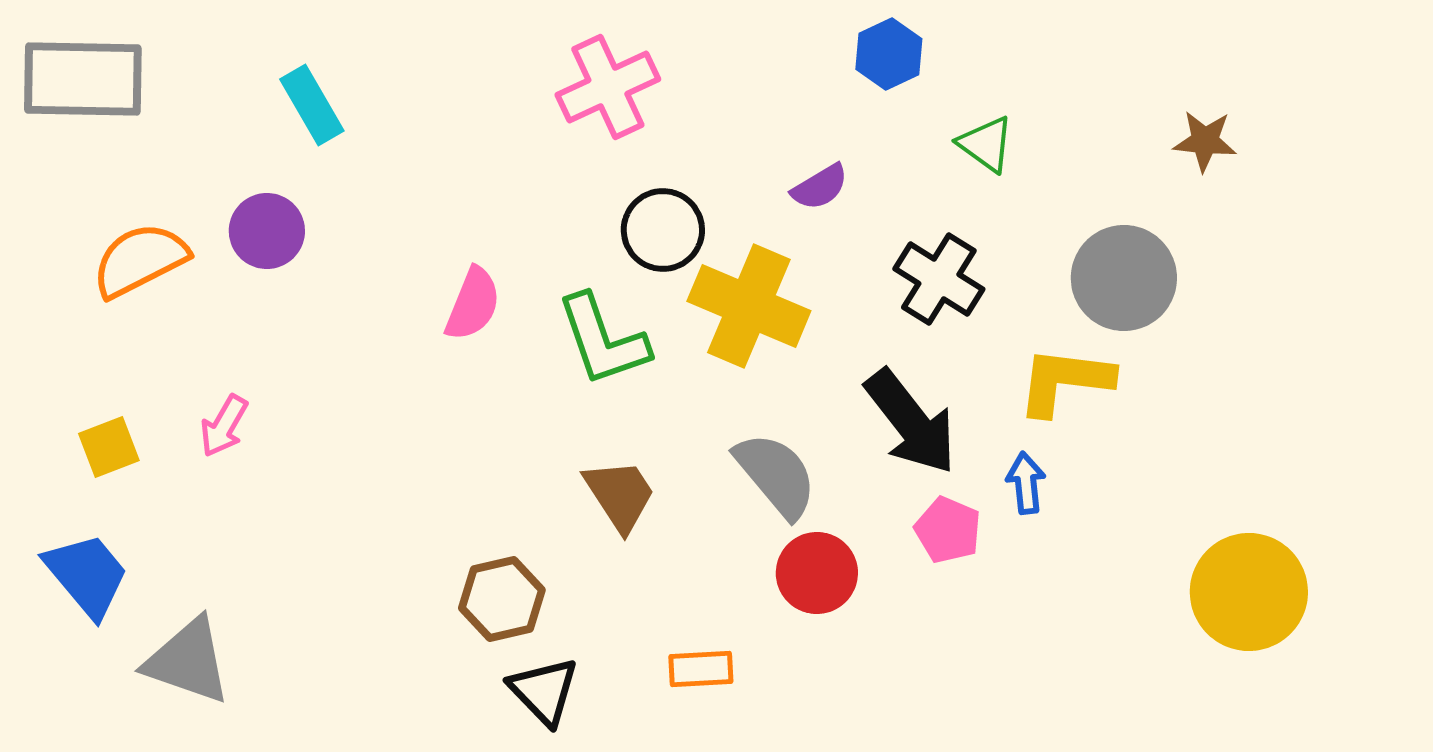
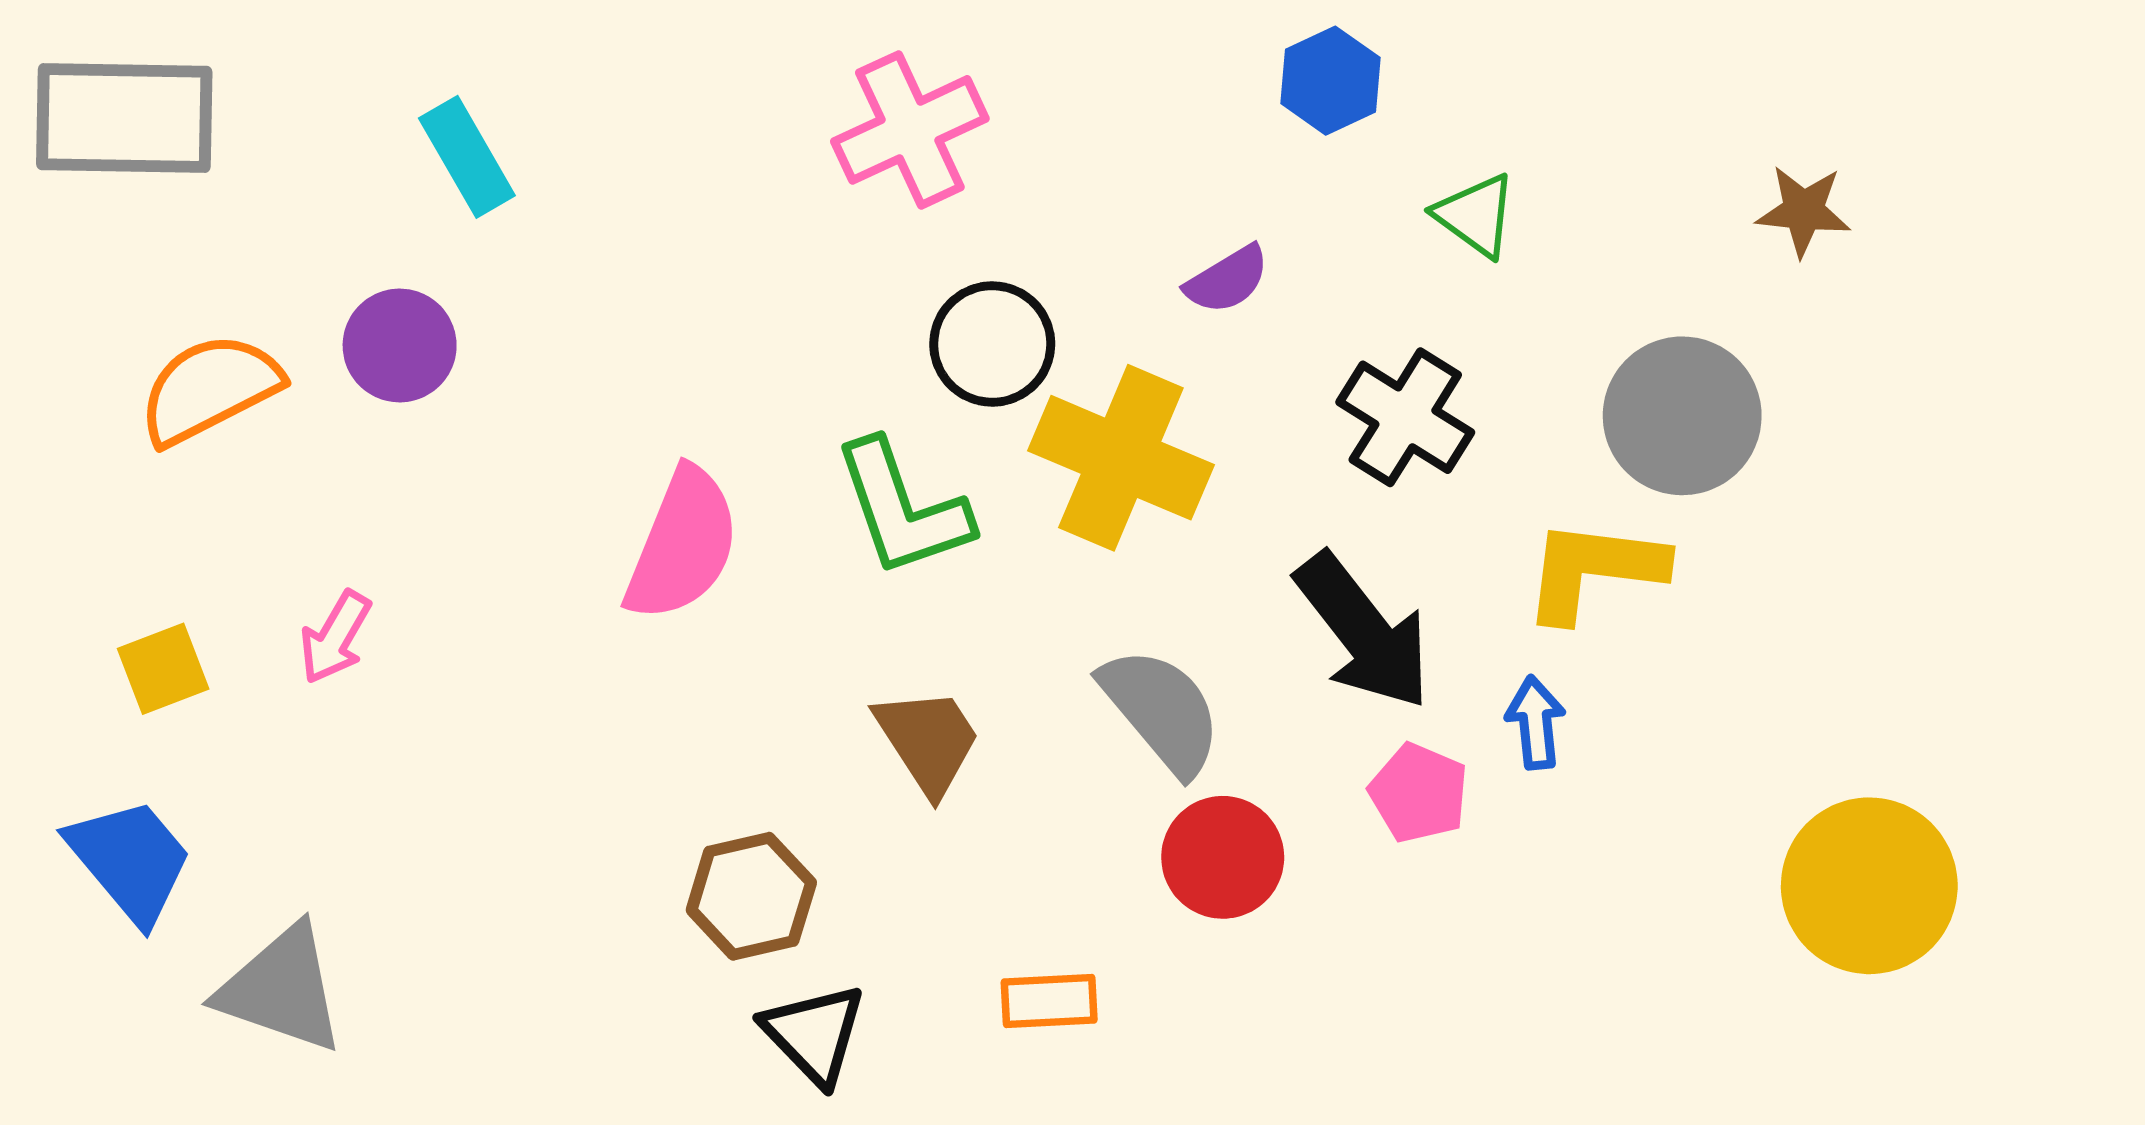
pink semicircle: (473, 304) -> (682, 545), moved, size x1.4

